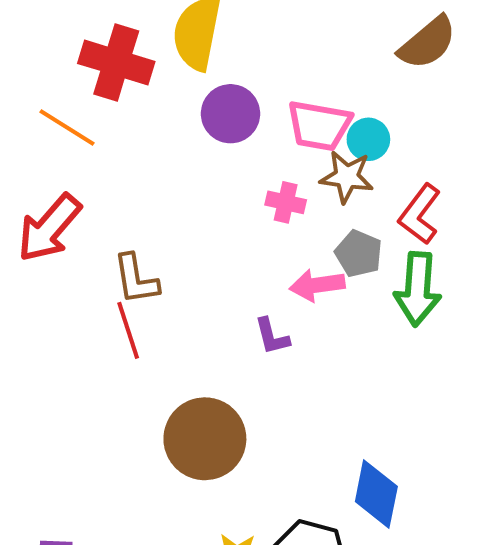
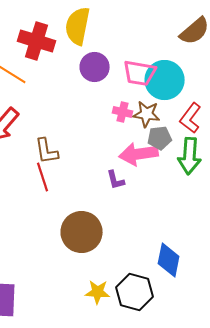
cyan circle: (368, 139) -> (165, 80), size x1.8
brown star: (347, 177) -> (147, 114), moved
gray pentagon: (359, 254) -> (160, 138), turned -30
pink arrow: (317, 285) -> (139, 154), size x1.4

